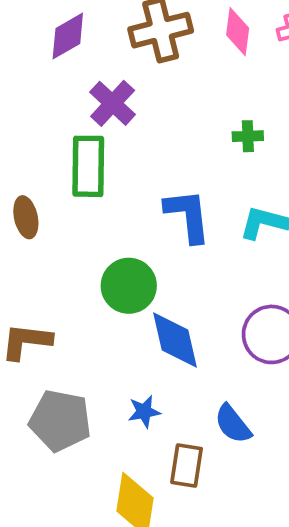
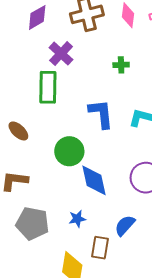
green cross: (248, 136) -> (121, 65), moved
brown ellipse: (26, 217) -> (18, 131), moved, turned -35
blue semicircle: (233, 424) -> (125, 225), turned 80

